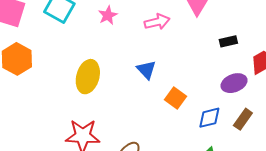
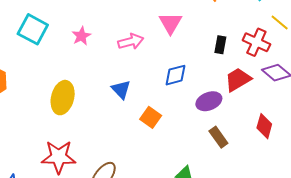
black rectangle: (228, 41) -> (220, 45), moved, turned -66
blue diamond: (209, 118) -> (175, 75), moved
brown rectangle: (243, 119) -> (218, 137), turned -70

